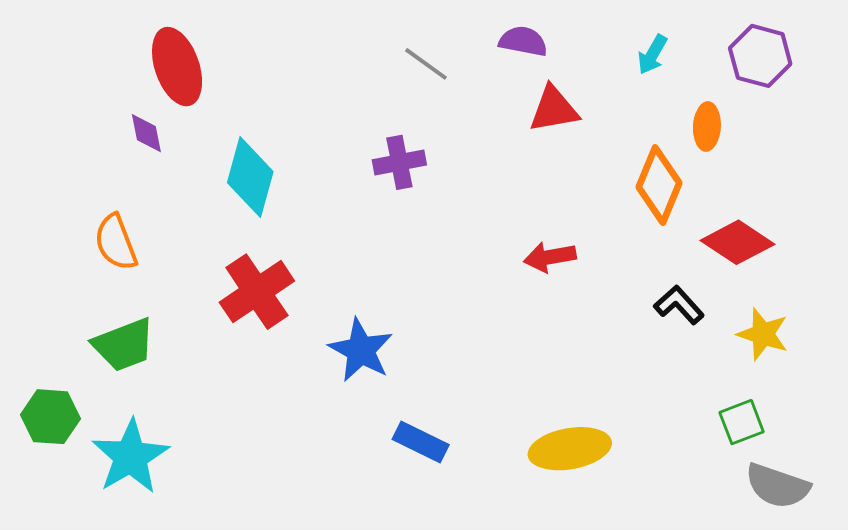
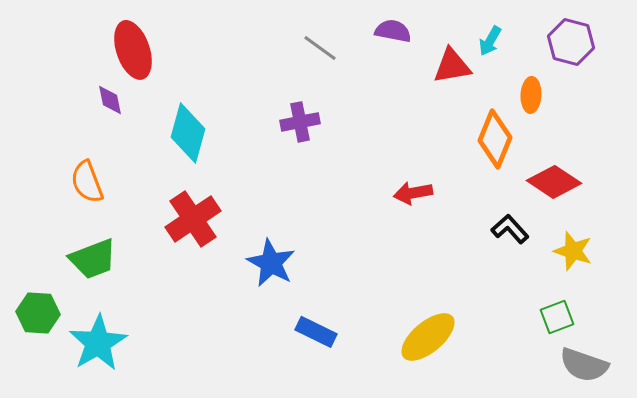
red triangle: (554, 109) -> (452, 66), moved
yellow ellipse: (570, 449) -> (428, 337), turned -30

